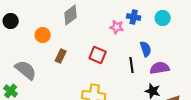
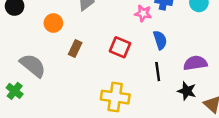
blue semicircle: (146, 49) -> (160, 40), moved
black line: (132, 65) -> (158, 72), moved

